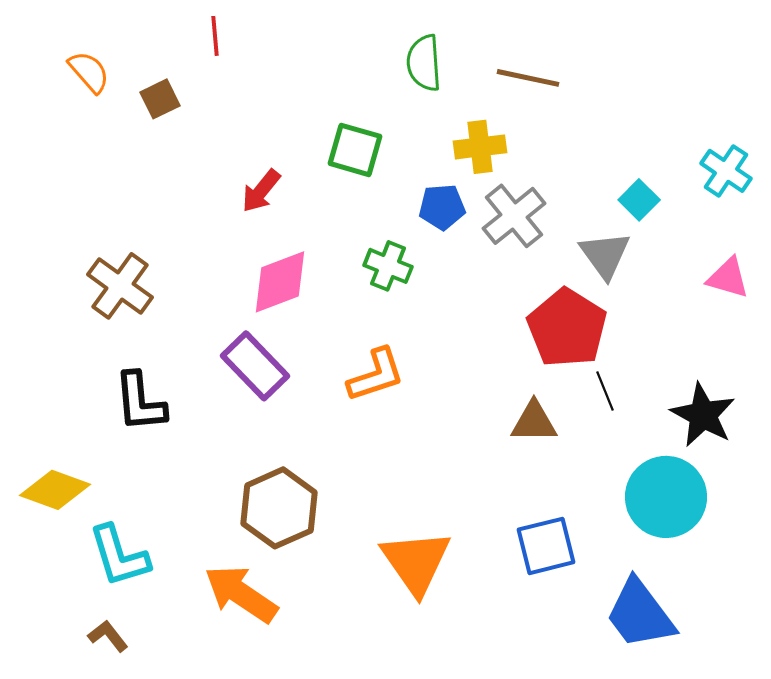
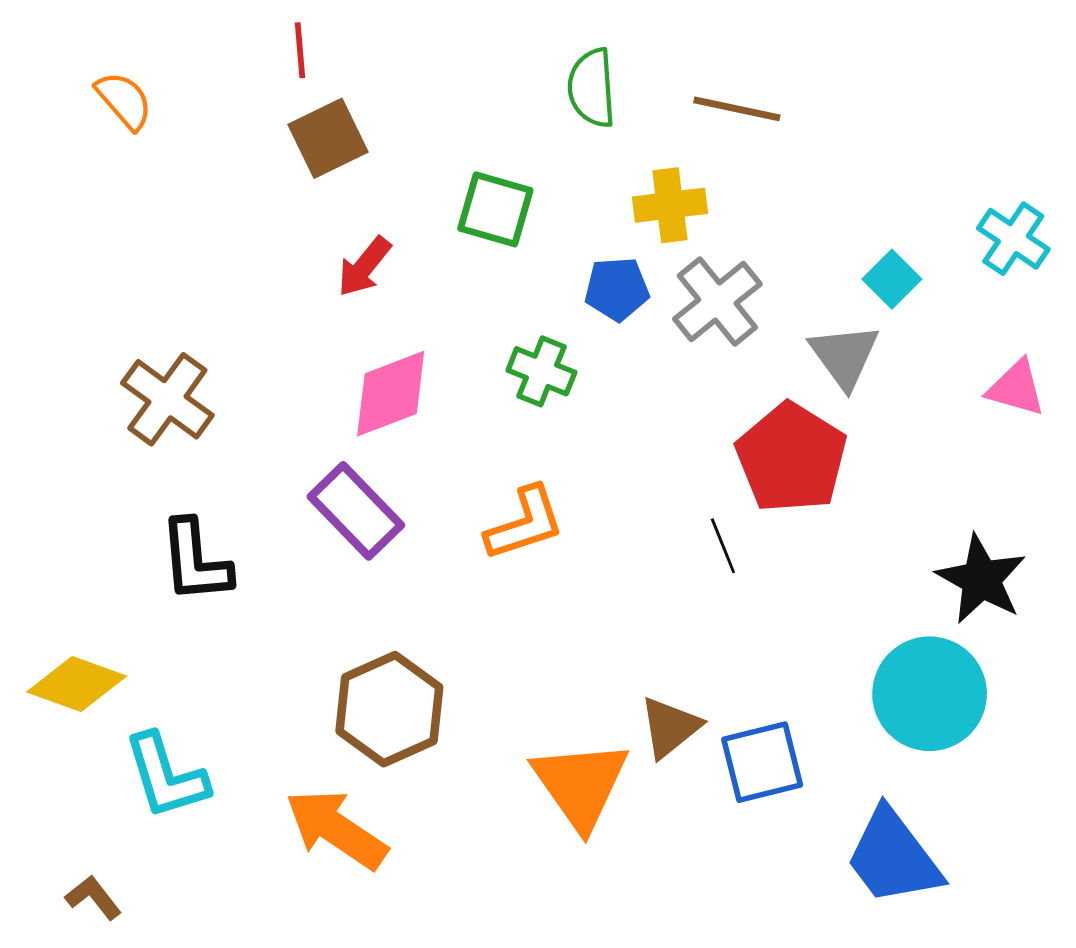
brown square: (160, 99) -> (328, 138), moved, size x1.4
black line: (605, 391) -> (723, 546), moved
brown triangle: (534, 422) -> (670, 727), moved, turned -39
brown L-shape: (108, 636) -> (93, 898), moved

